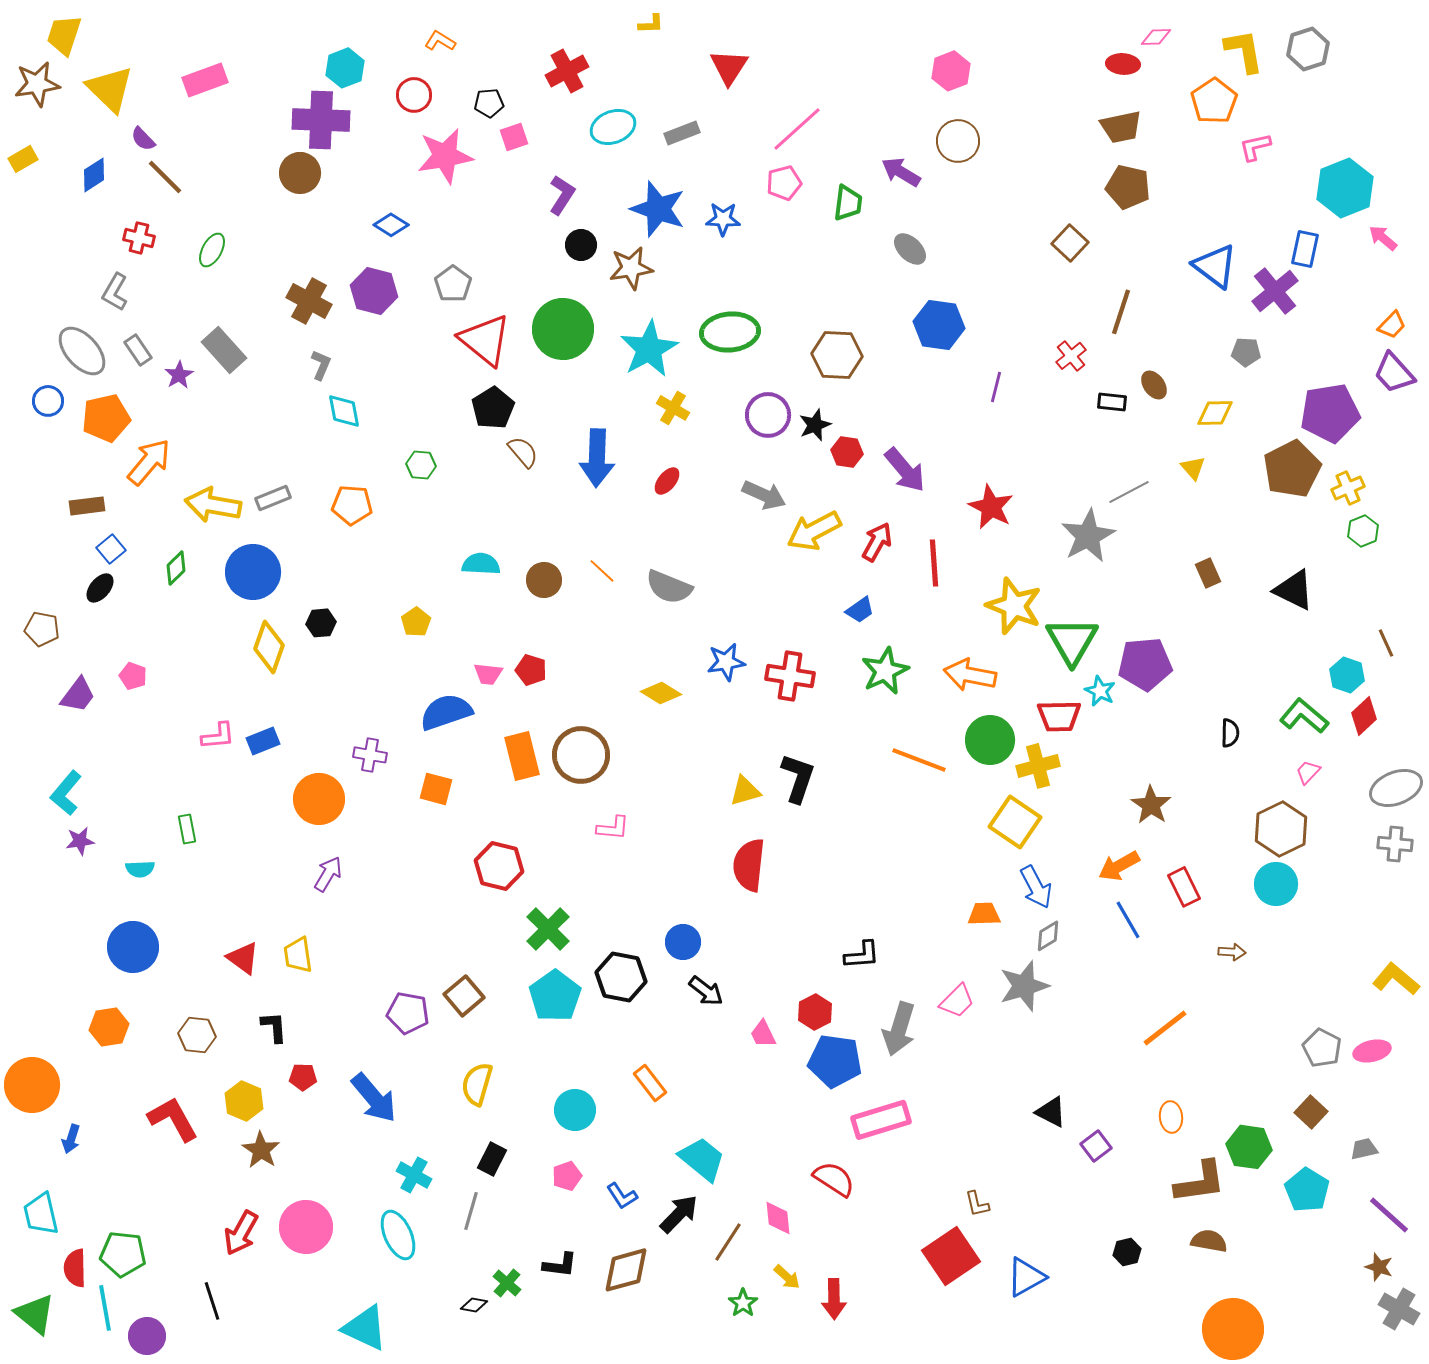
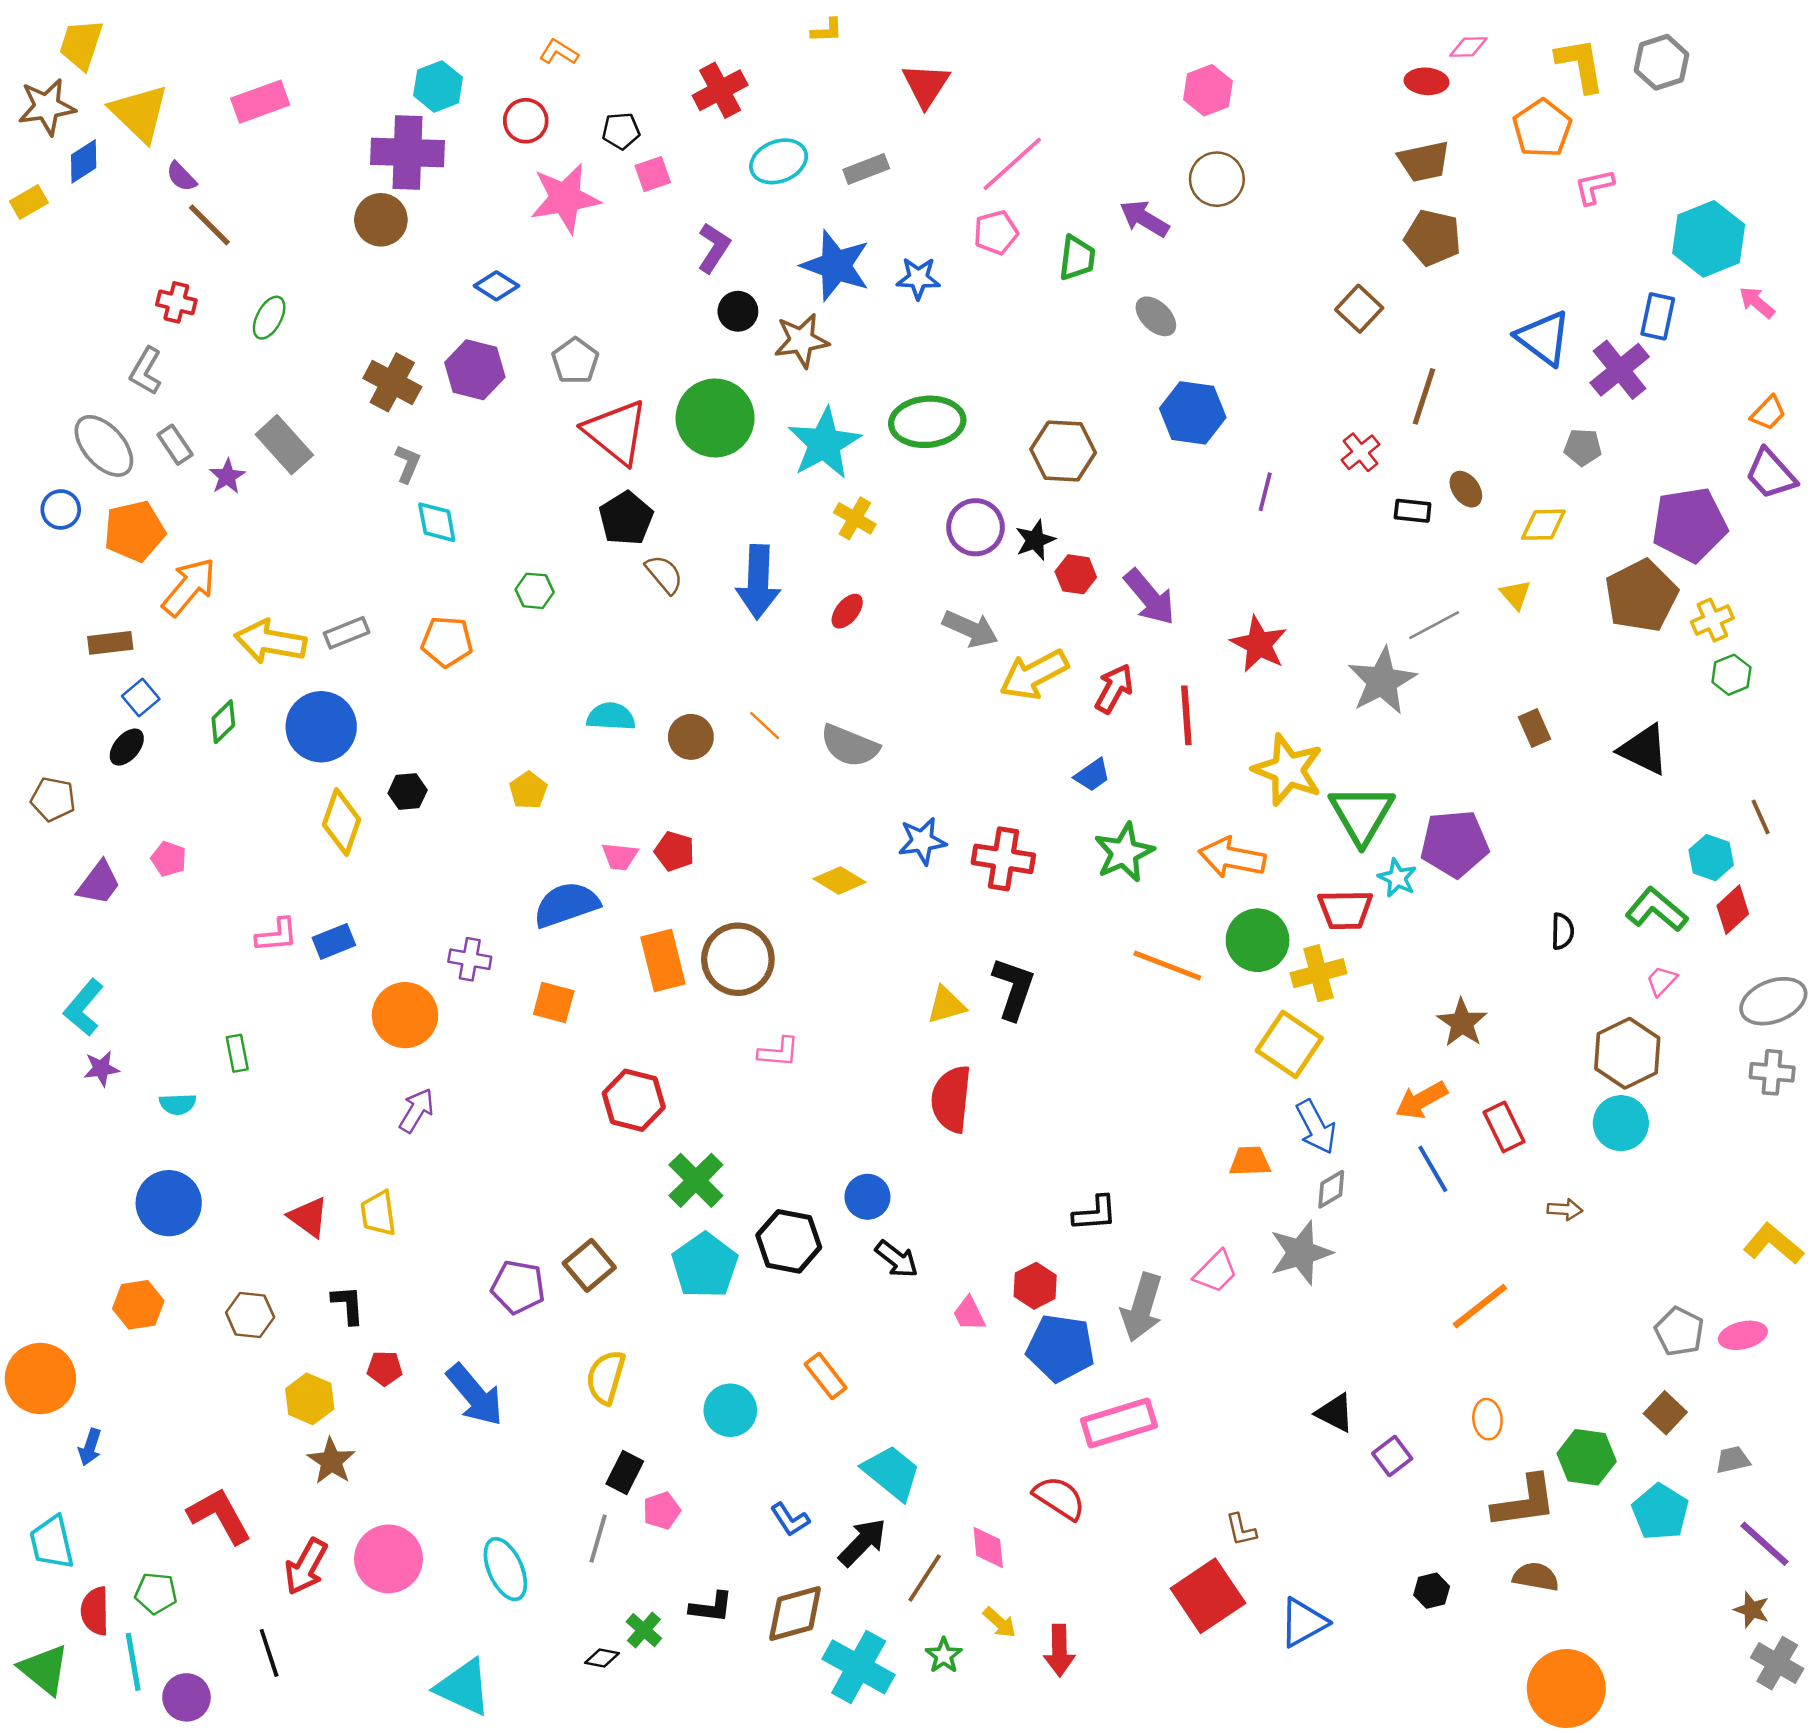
blue diamond: (94, 175) -> (84, 161), moved
red L-shape: (173, 1119) -> (220, 1516), moved
cyan cross: (414, 1175) -> (859, 1667), moved, size x1.6
pink pentagon: (567, 1176) -> (662, 1511), moved
green pentagon: (123, 1254) -> (156, 1593), size x0.7

